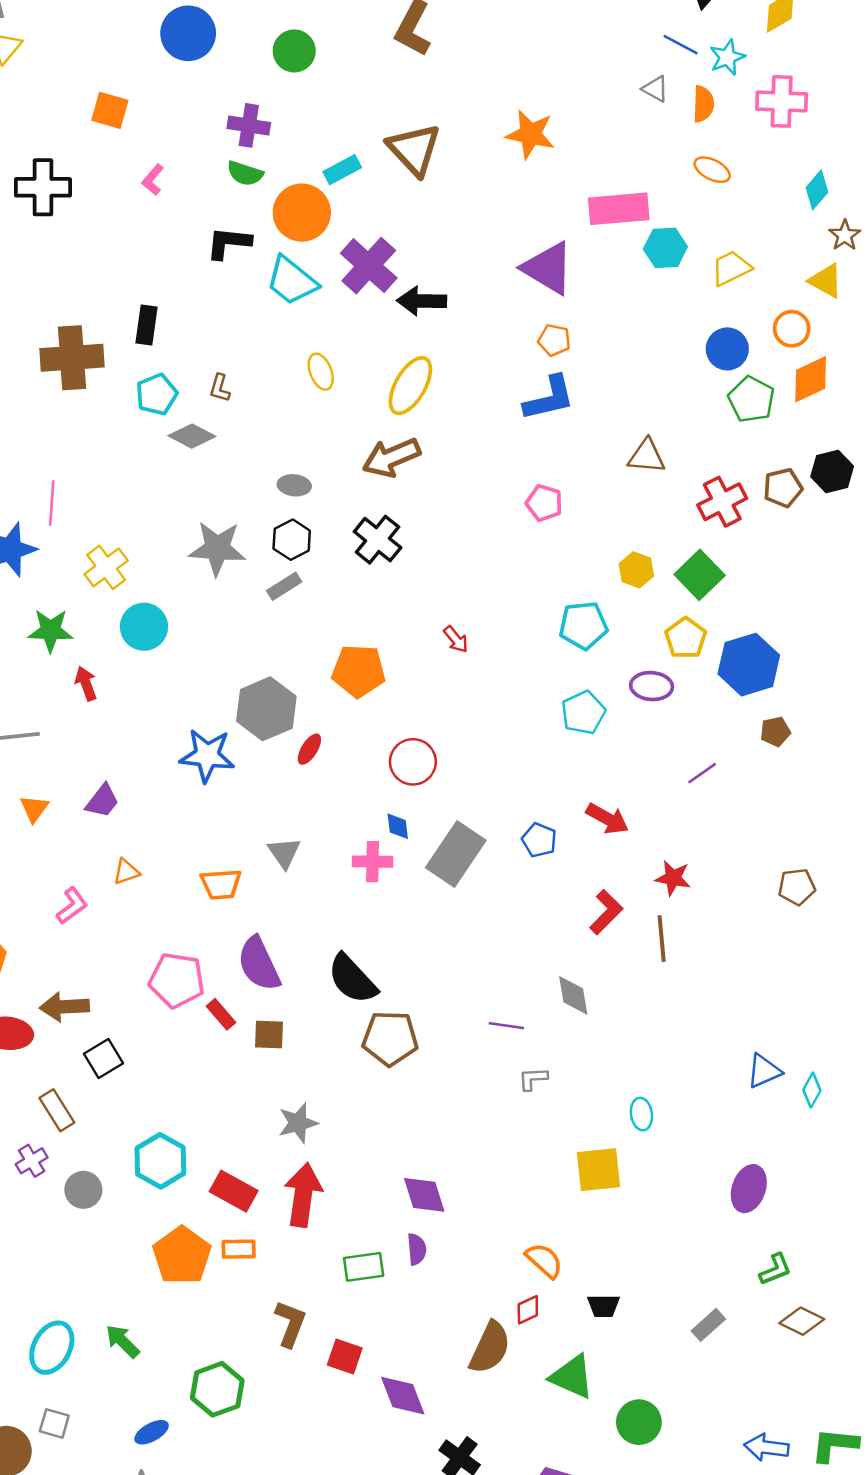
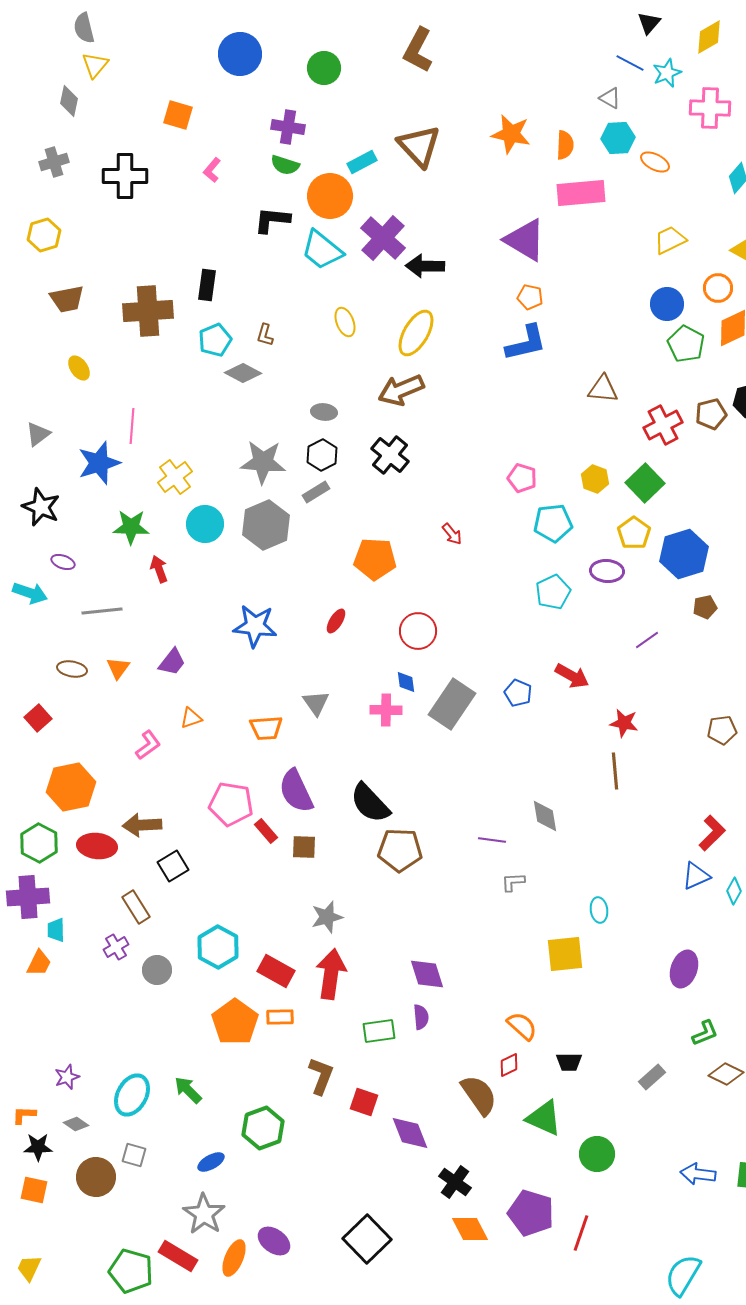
orange semicircle: (703, 104) -> (565, 145), moved
cyan hexagon: (665, 248) -> (618, 138), moved
pink pentagon: (544, 503) -> (522, 478), moved
gray hexagon: (266, 709) -> (266, 525), moved
red L-shape: (606, 912) -> (712, 833), moved
brown semicircle: (490, 1348) -> (479, 1095), turned -60

